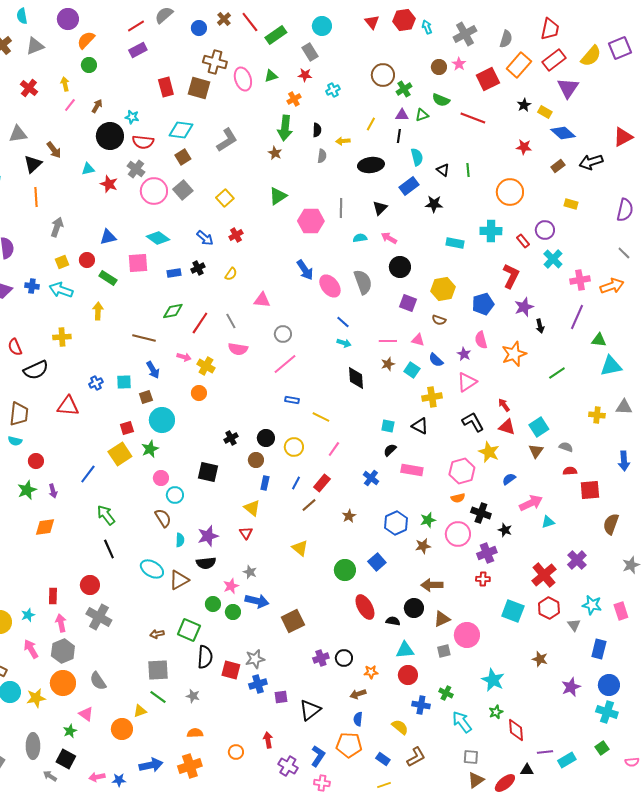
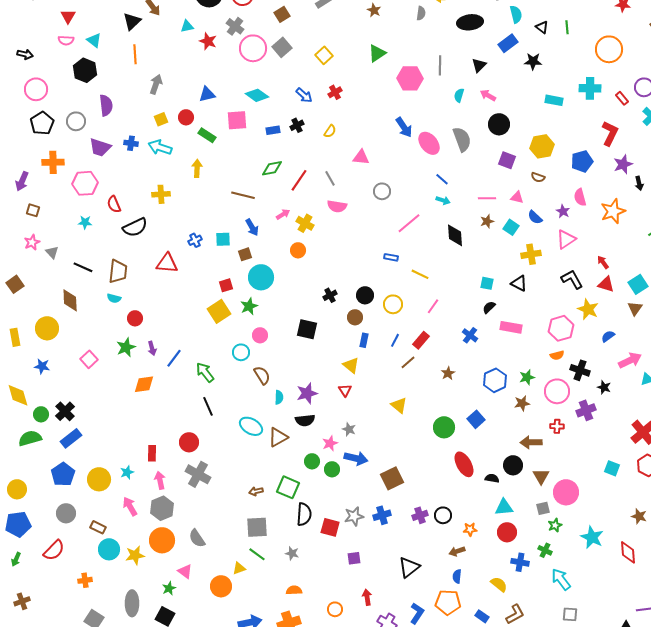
cyan semicircle: (360, 238) -> (459, 95), turned -64
pink arrow: (184, 357) -> (283, 214), turned -48
pink line: (285, 364) -> (409, 223), moved
blue line: (88, 474) -> (174, 358), moved
cyan circle: (175, 495) -> (241, 352), moved
red cross: (483, 579) -> (557, 426), moved
cyan square: (513, 611) -> (612, 468), size x0.7
brown triangle: (442, 619) -> (541, 476), turned -36
blue cross: (258, 684) -> (382, 515), moved
purple square: (281, 697) -> (354, 558), moved
green star: (496, 712) -> (555, 525), moved
red diamond: (516, 730) -> (628, 552), moved

